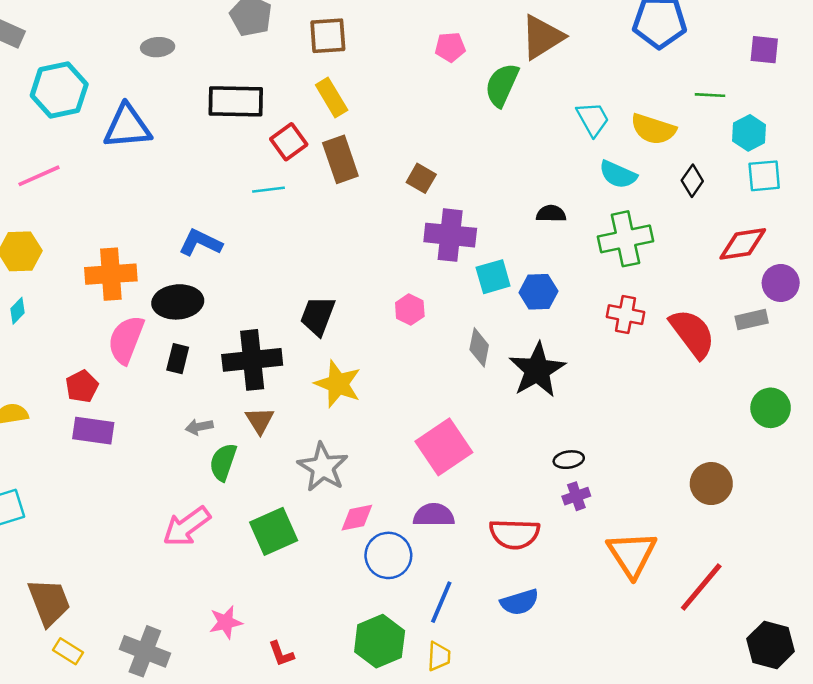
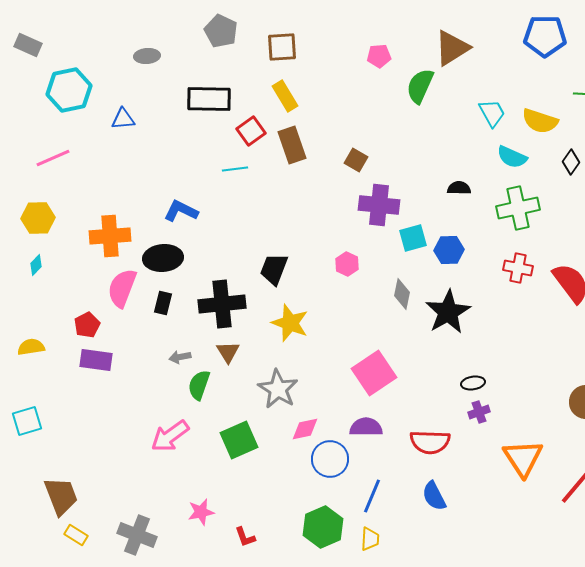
blue triangle: (127, 127) -> (123, 119), size x0.6
blue semicircle: (520, 602) -> (434, 496), turned 80

